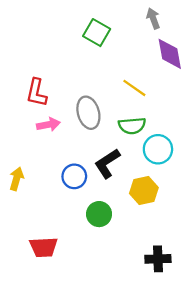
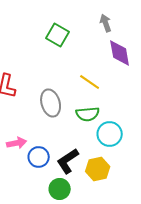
pink arrow: (48, 124) -> (17, 143), moved
black L-shape: (107, 163) -> (68, 161), moved

